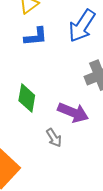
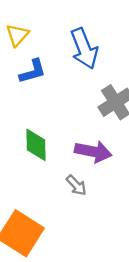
blue arrow: (82, 26) -> (84, 49), turned -44

